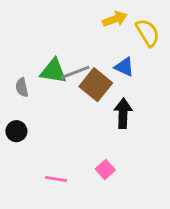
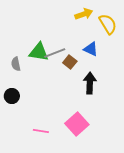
brown square: (96, 85) -> (70, 62), size x0.6
pink square: (105, 169) -> (77, 124), size x1.6

